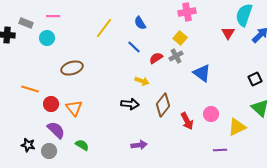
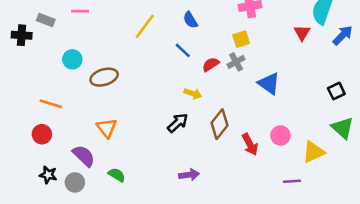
cyan circle: (47, 38) -> (72, 59), moved
yellow square: (180, 38) -> (241, 39), turned 32
red circle: (51, 104) -> (42, 134), moved
black arrow: (130, 104) -> (178, 123), turned -48

